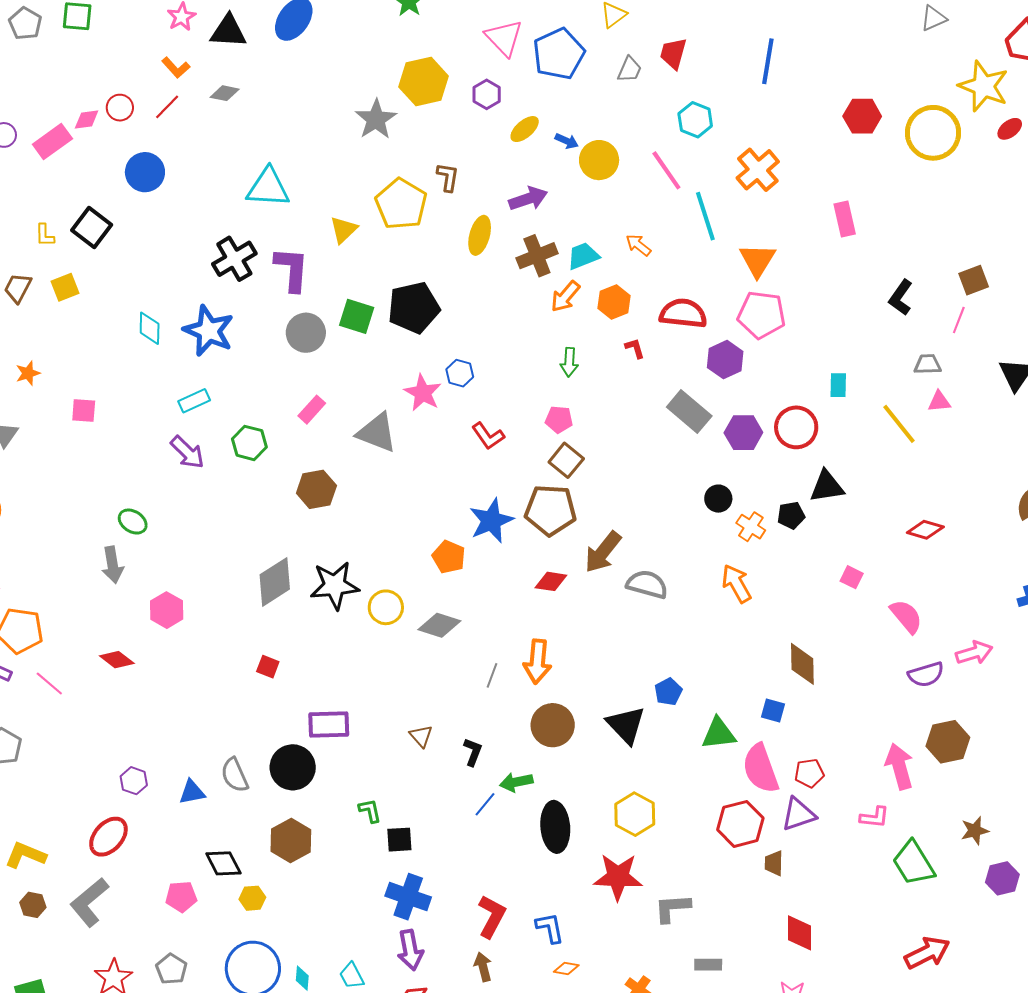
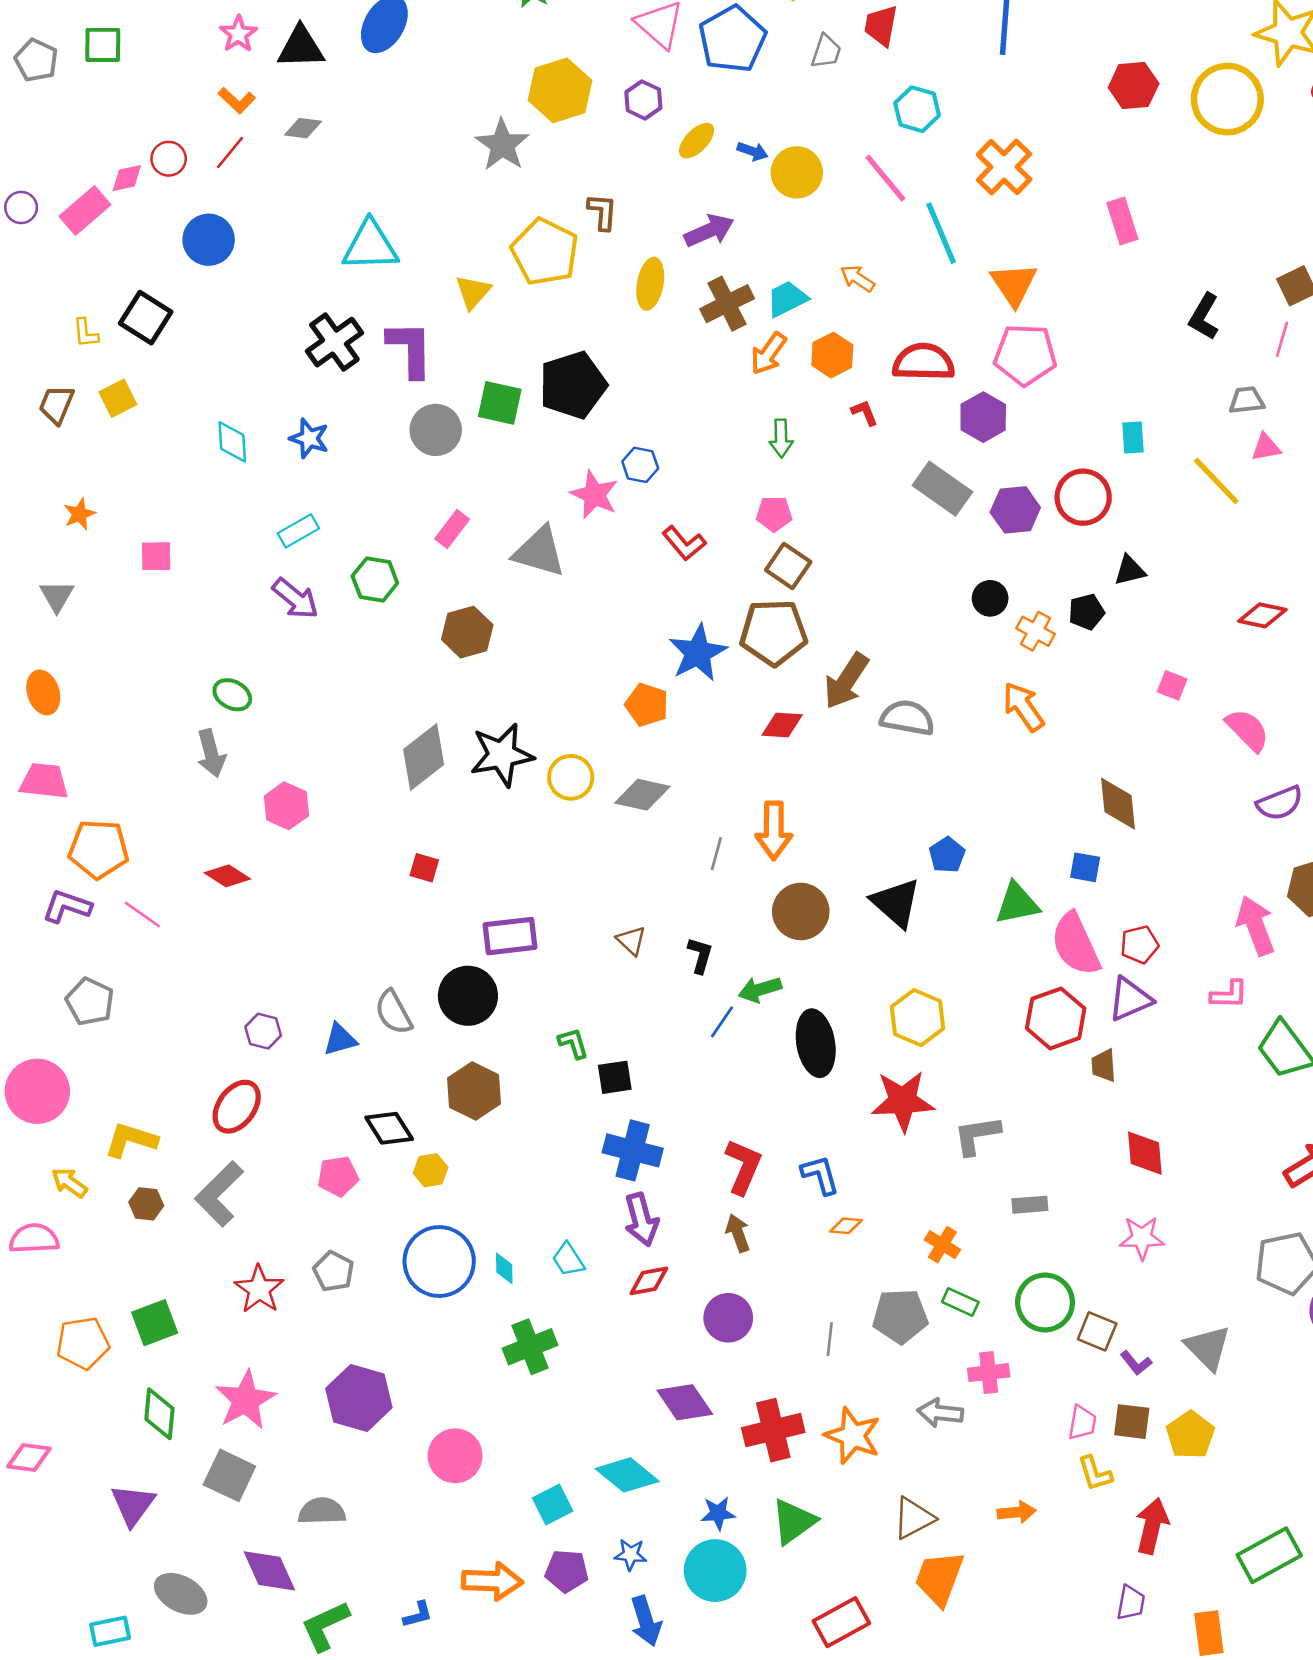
blue star: (209, 331) -> (309, 438), size x0.6
black triangle: (827, 486) -> (1130, 570), size x0.7

